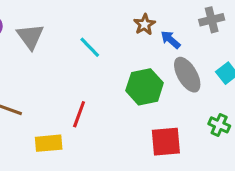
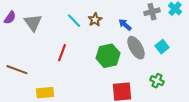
brown star: (145, 24) -> (95, 20), moved
cyan line: (90, 47) -> (74, 21), moved
red line: (79, 114) -> (62, 53), moved

